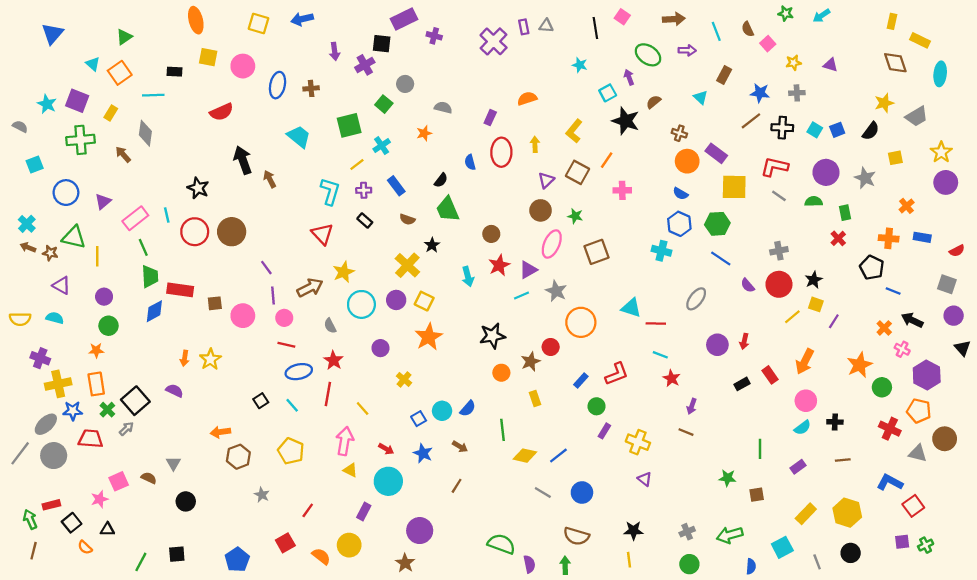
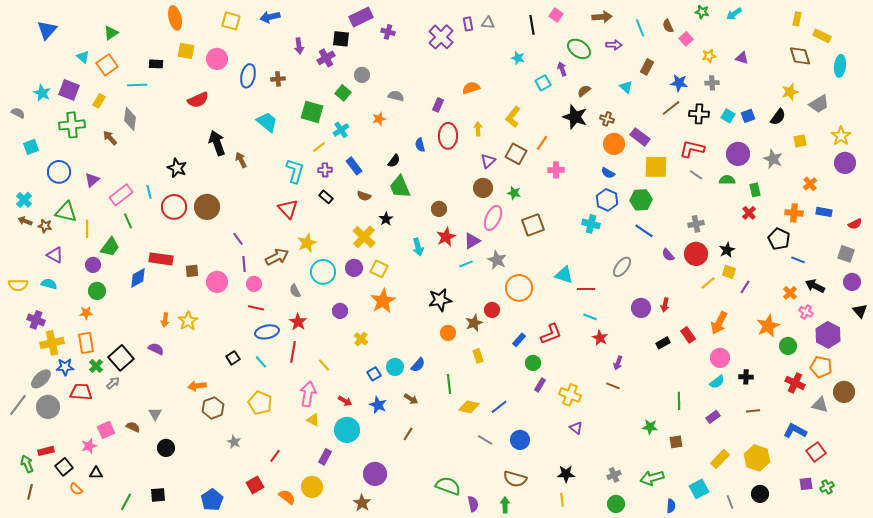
black star: (626, 121) -> (575, 117), moved
green square: (349, 125) -> (312, 112), turned 30
green trapezoid: (150, 276) -> (110, 247), moved, turned 40

